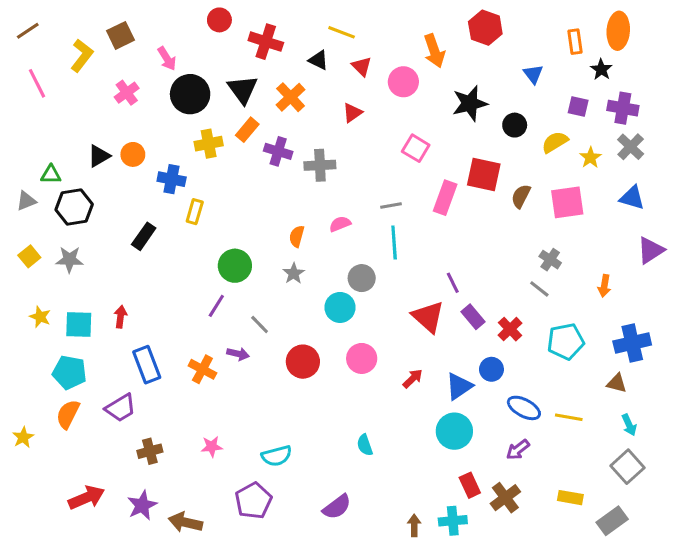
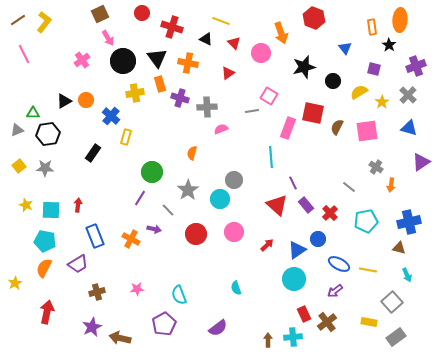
brown square: (120, 35) -> (100, 14), moved
yellow L-shape: (82, 55) -> (44, 22), moved
orange cross: (291, 97) -> (188, 63), turned -36
purple cross: (623, 108) -> (416, 66), moved, turned -30
orange rectangle: (247, 130) -> (160, 84), turned -56
blue cross: (172, 179) -> (111, 116), turned 30
gray line: (391, 205) -> (252, 111), moved
pink semicircle: (340, 224) -> (221, 129), moved
cyan line: (394, 243) -> (271, 157), moved
gray cross: (550, 260) -> (376, 167), moved
gray star: (294, 273) -> (188, 190), moved, size x1.5
cyan semicircle: (277, 456) -> (179, 295), turned 84
gray square: (628, 467) -> (392, 302), moved
red arrow: (86, 498) -> (47, 312), moved, turned -55

